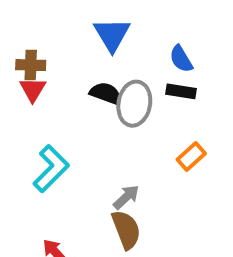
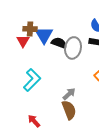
blue triangle: (112, 35) -> (44, 35), moved
brown cross: (31, 65) -> (30, 29), moved

